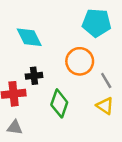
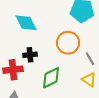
green diamond: (59, 103) -> (51, 78), turned 45

